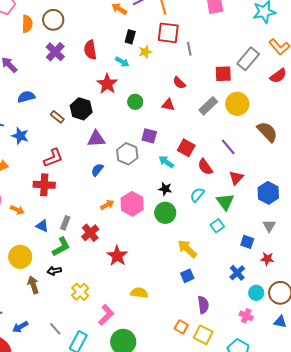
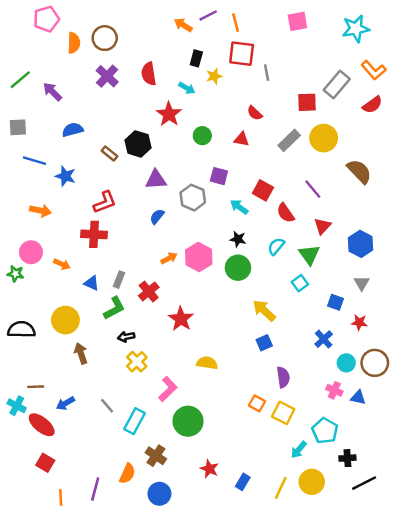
black arrow: (54, 271) -> (126, 337), moved
blue triangle: (280, 322) -> (358, 397), moved

